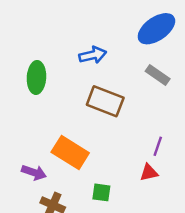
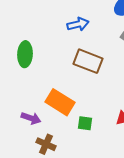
green ellipse: (36, 77) -> (25, 54), moved
green square: (101, 192) -> (85, 123), moved

